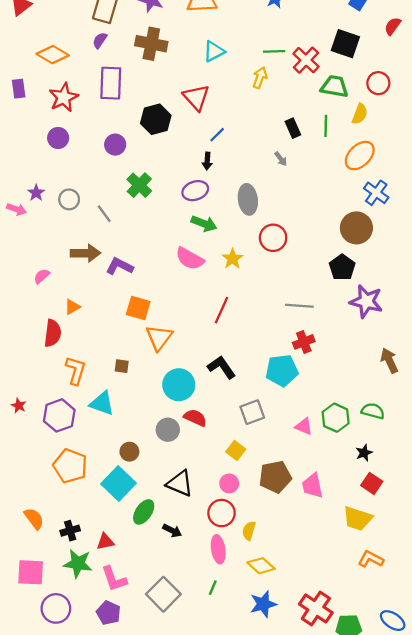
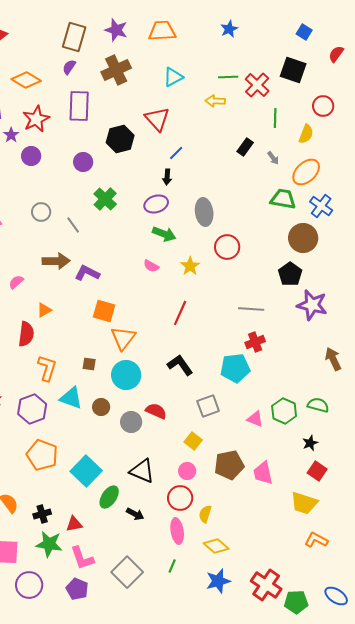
brown cross: (151, 44) -> (116, 70), turned -36
yellow arrow: (260, 78) -> (215, 101), turned -108
green trapezoid: (334, 86) -> (283, 199), moved
green line: (326, 126) -> (275, 118), moved
black rectangle: (293, 128) -> (245, 147), turned 60
gray arrow: (281, 159) -> (273, 158), moved
purple star: (36, 193) -> (11, 135), moved
pink semicircle: (190, 259) -> (151, 266), size x0.6
cyan circle: (179, 385) -> (126, 375), moved
brown circle: (129, 452) -> (101, 407), moved

